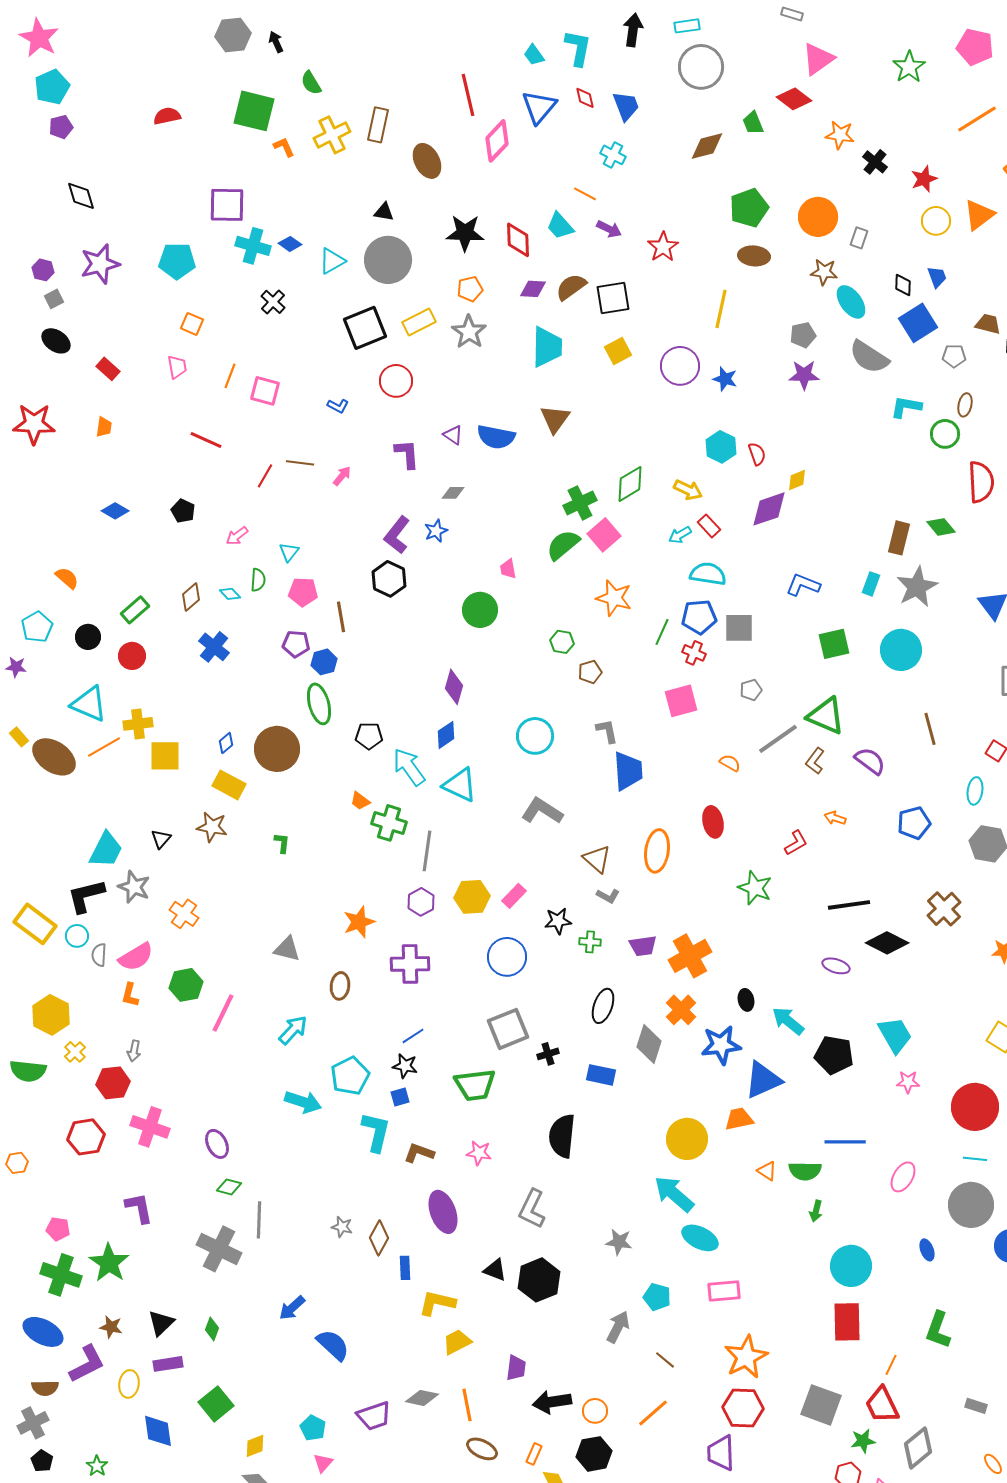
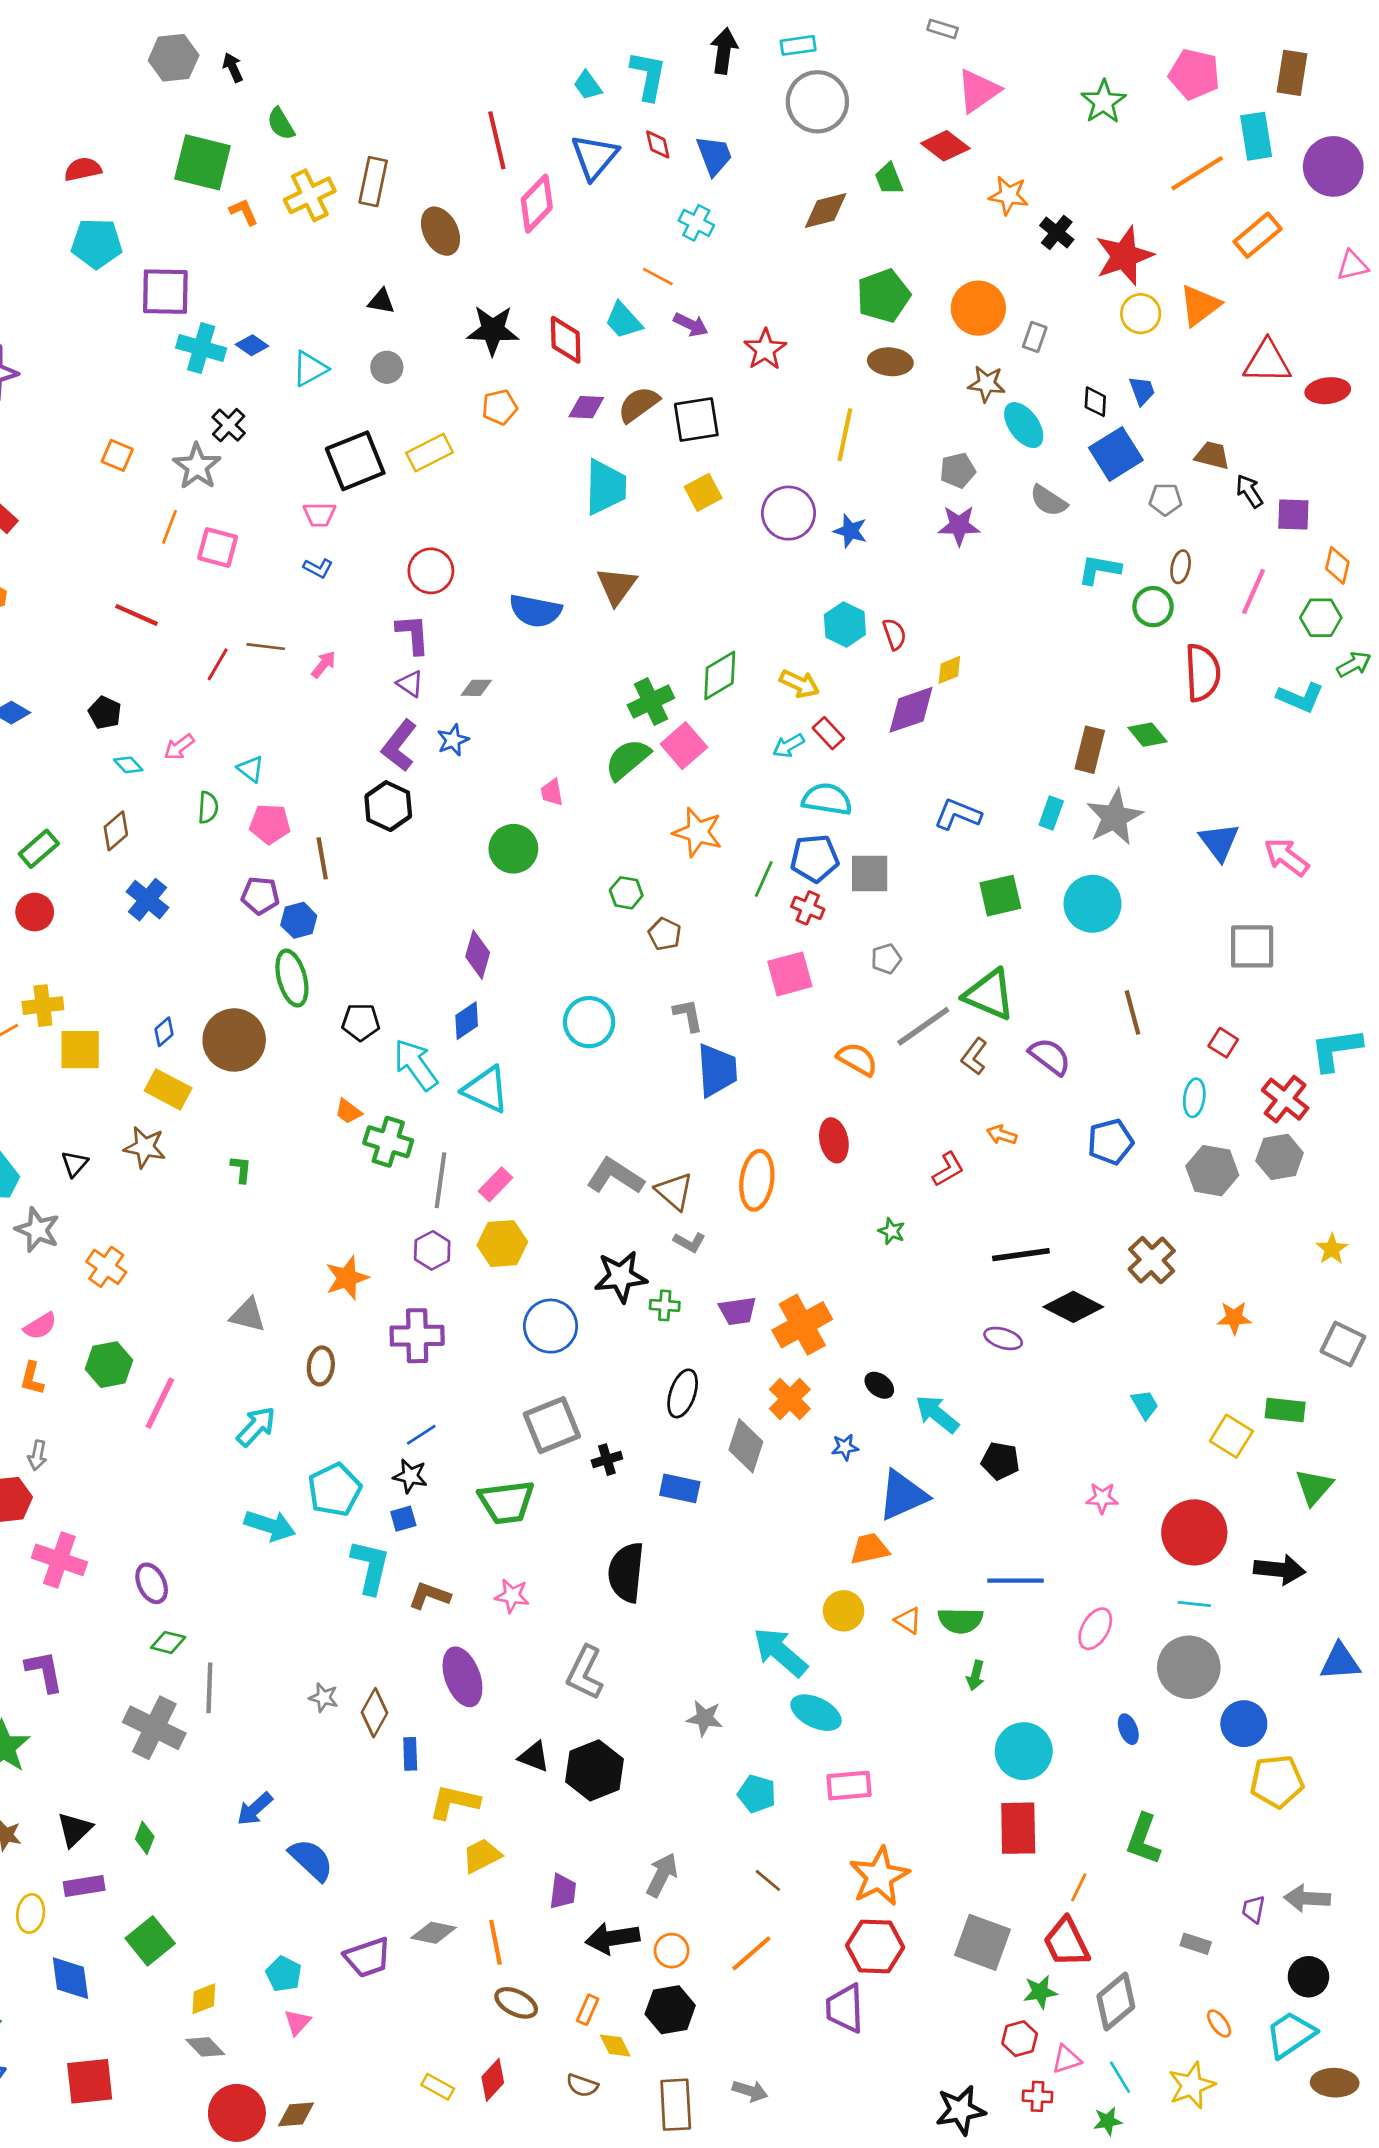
red star: (924, 179) -> (1124, 256), size x1.6
gray circle: (388, 260) -> (387, 367), size x0.5
cyan pentagon: (177, 261) -> (97, 243), moved
gray star: (469, 332) -> (197, 466), moved
gray semicircle: (869, 357) -> (1048, 501), size x0.7
pink trapezoid: (177, 367) -> (319, 514), moved, turned 100
red circle: (396, 381) -> (431, 571), moved
purple triangle: (453, 435) -> (410, 684), moved
cyan triangle: (289, 552) -> (251, 769), turned -30
cyan diamond: (230, 594) -> (128, 765), moved
brown pentagon: (590, 672) -> (665, 934), turned -30
orange semicircle: (730, 763) -> (857, 1059), size x1.4
gray L-shape: (542, 811) -> (615, 1176), moved
green star: (755, 888) -> (892, 1231), size x0.6
pink rectangle: (514, 896) -> (495, 1184), moved
black star: (558, 921) -> (621, 1277), size x1.4
pink semicircle: (136, 957) -> (40, 1326), size x0.7
black ellipse: (746, 1000) -> (879, 1385), turned -40
cyan trapezoid: (895, 1035) -> (1145, 1404), moved, size x0.6
blue star: (721, 1045) -> (845, 1447), size x0.5
black pentagon: (834, 1055) -> (1000, 1461), size x0.7
yellow circle: (687, 1139) -> (844, 1611), moved, size x0.7
gray arrow: (618, 1327) -> (662, 1875), moved

